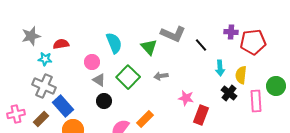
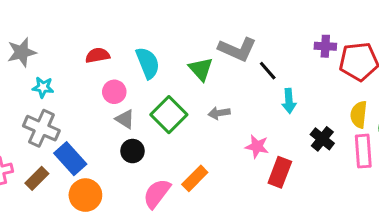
red semicircle: (61, 44) -> (98, 55), moved
black line: (201, 45) -> (268, 71), moved
cyan arrow: (220, 68) -> (289, 101), moved
yellow semicircle: (241, 75) -> (359, 115), moved

